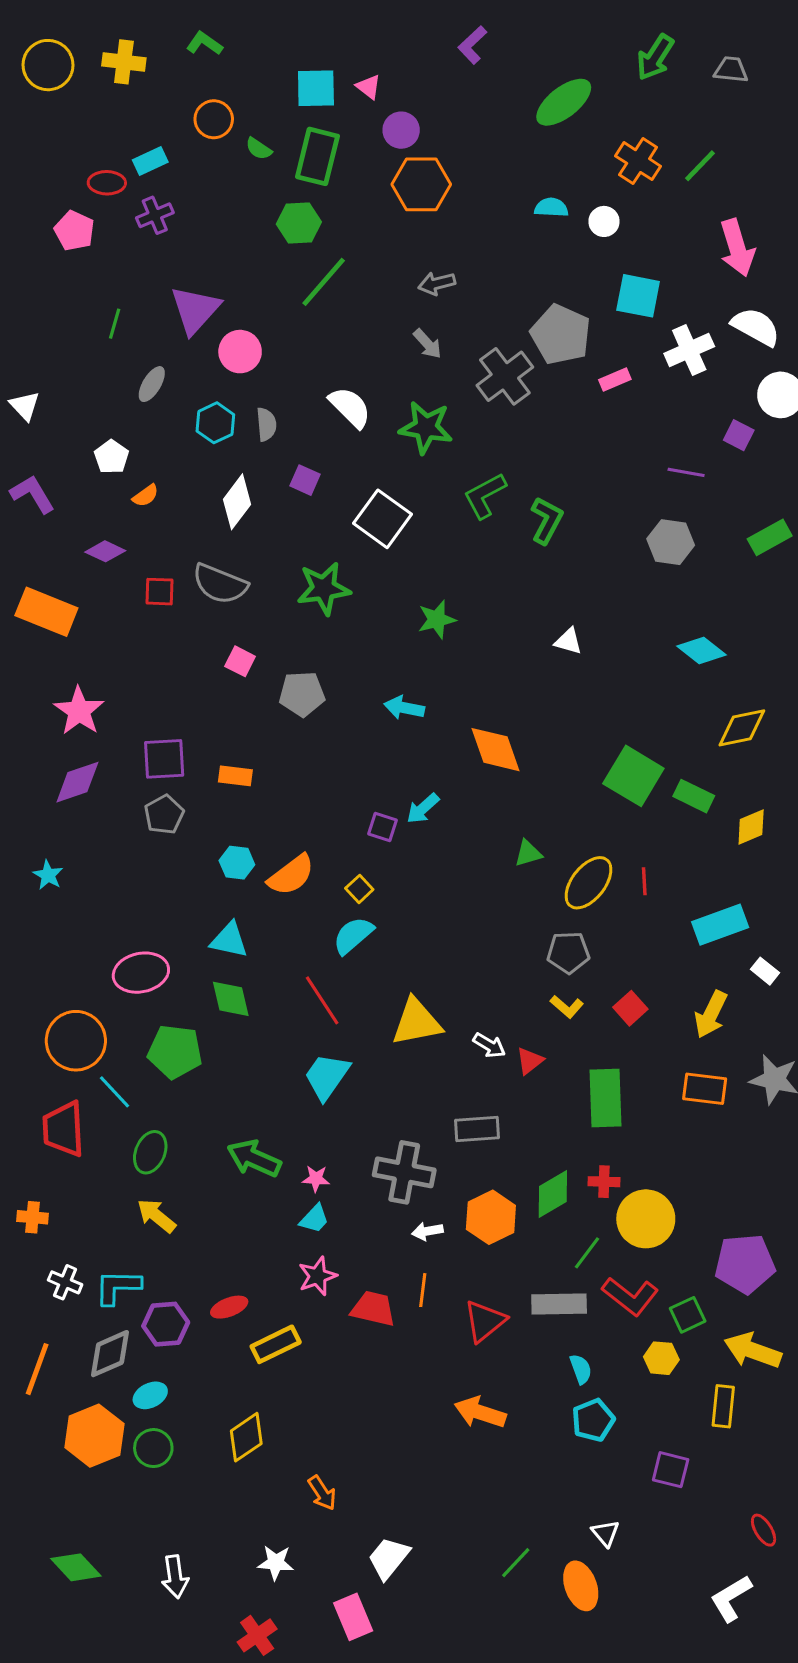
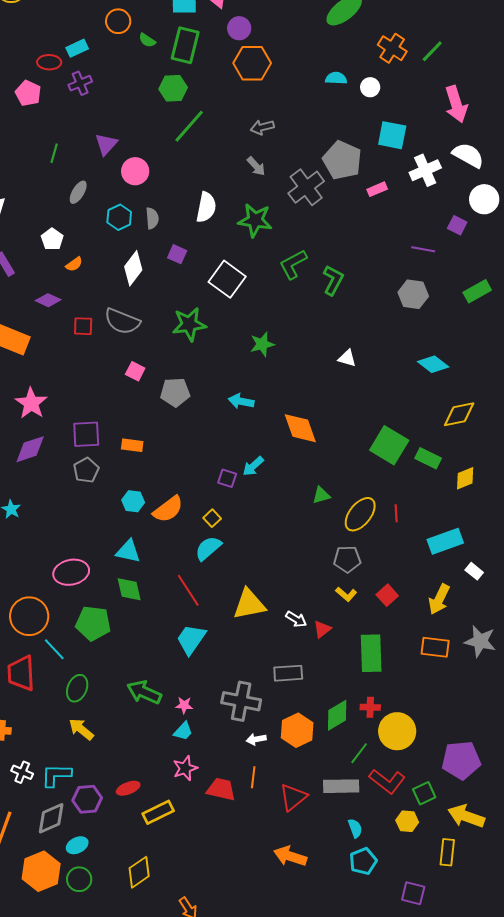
purple triangle: (195, 310) -> (106, 144), size x0.7
white semicircle: (350, 407) -> (206, 207), turned 56

